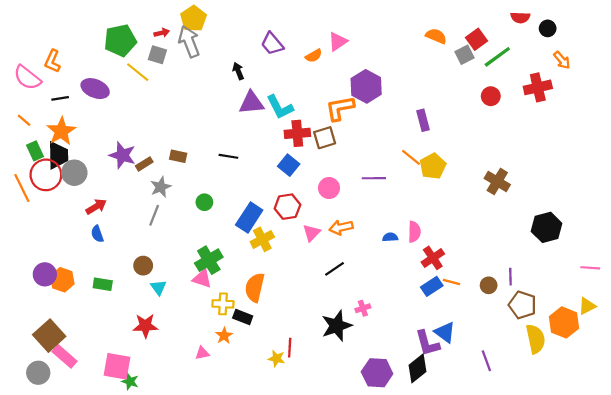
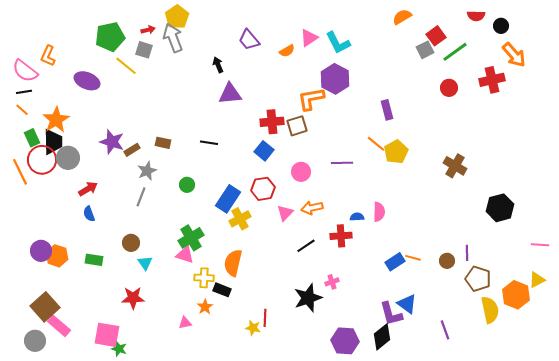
orange semicircle: (436, 36) -> (402, 17), moved, turned -54
orange arrow: (562, 60) -> (514, 55), size x1.5
black line: (60, 98) -> (24, 92), moved
cyan L-shape: (280, 107) -> (338, 43), moved
red cross: (433, 258) -> (341, 236), moved, turned 30

